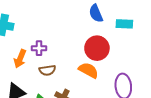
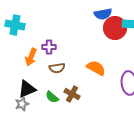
blue semicircle: (96, 13) -> (103, 14), turned -78
red circle: (97, 48) -> (115, 28), moved

